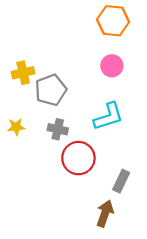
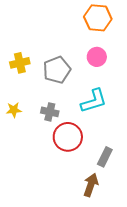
gray pentagon: (51, 90) -> (57, 70), moved

